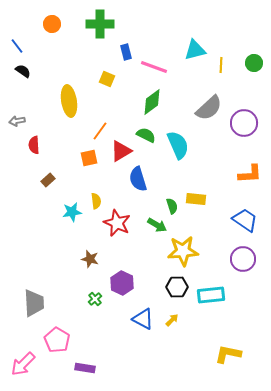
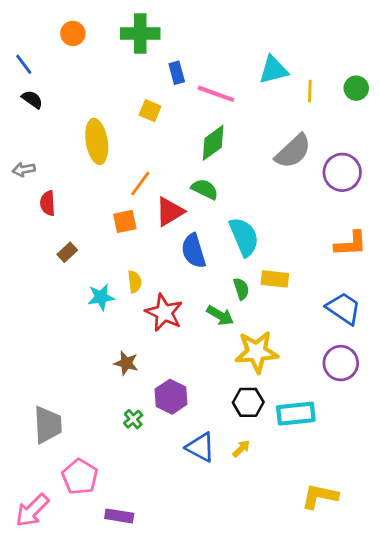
cyan semicircle: (178, 145) -> (244, 237), moved

